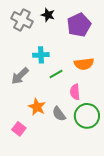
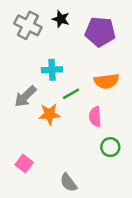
purple pentagon: (79, 25) -> (100, 32), turned 30
orange star: (37, 107) -> (49, 114), moved, turned -30
gray semicircle: (59, 114) -> (68, 183), moved
green circle: (87, 116) -> (110, 147), size x0.6

